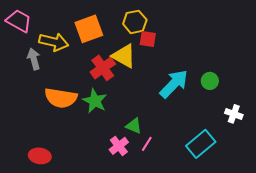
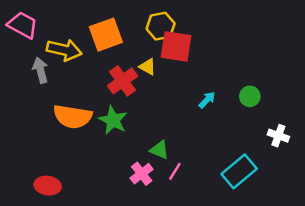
red square: (148, 39) -> (176, 46), size x1.6
yellow triangle: (124, 56) -> (148, 67), size x0.6
cyan arrow: (174, 84) -> (207, 100), size x0.5

